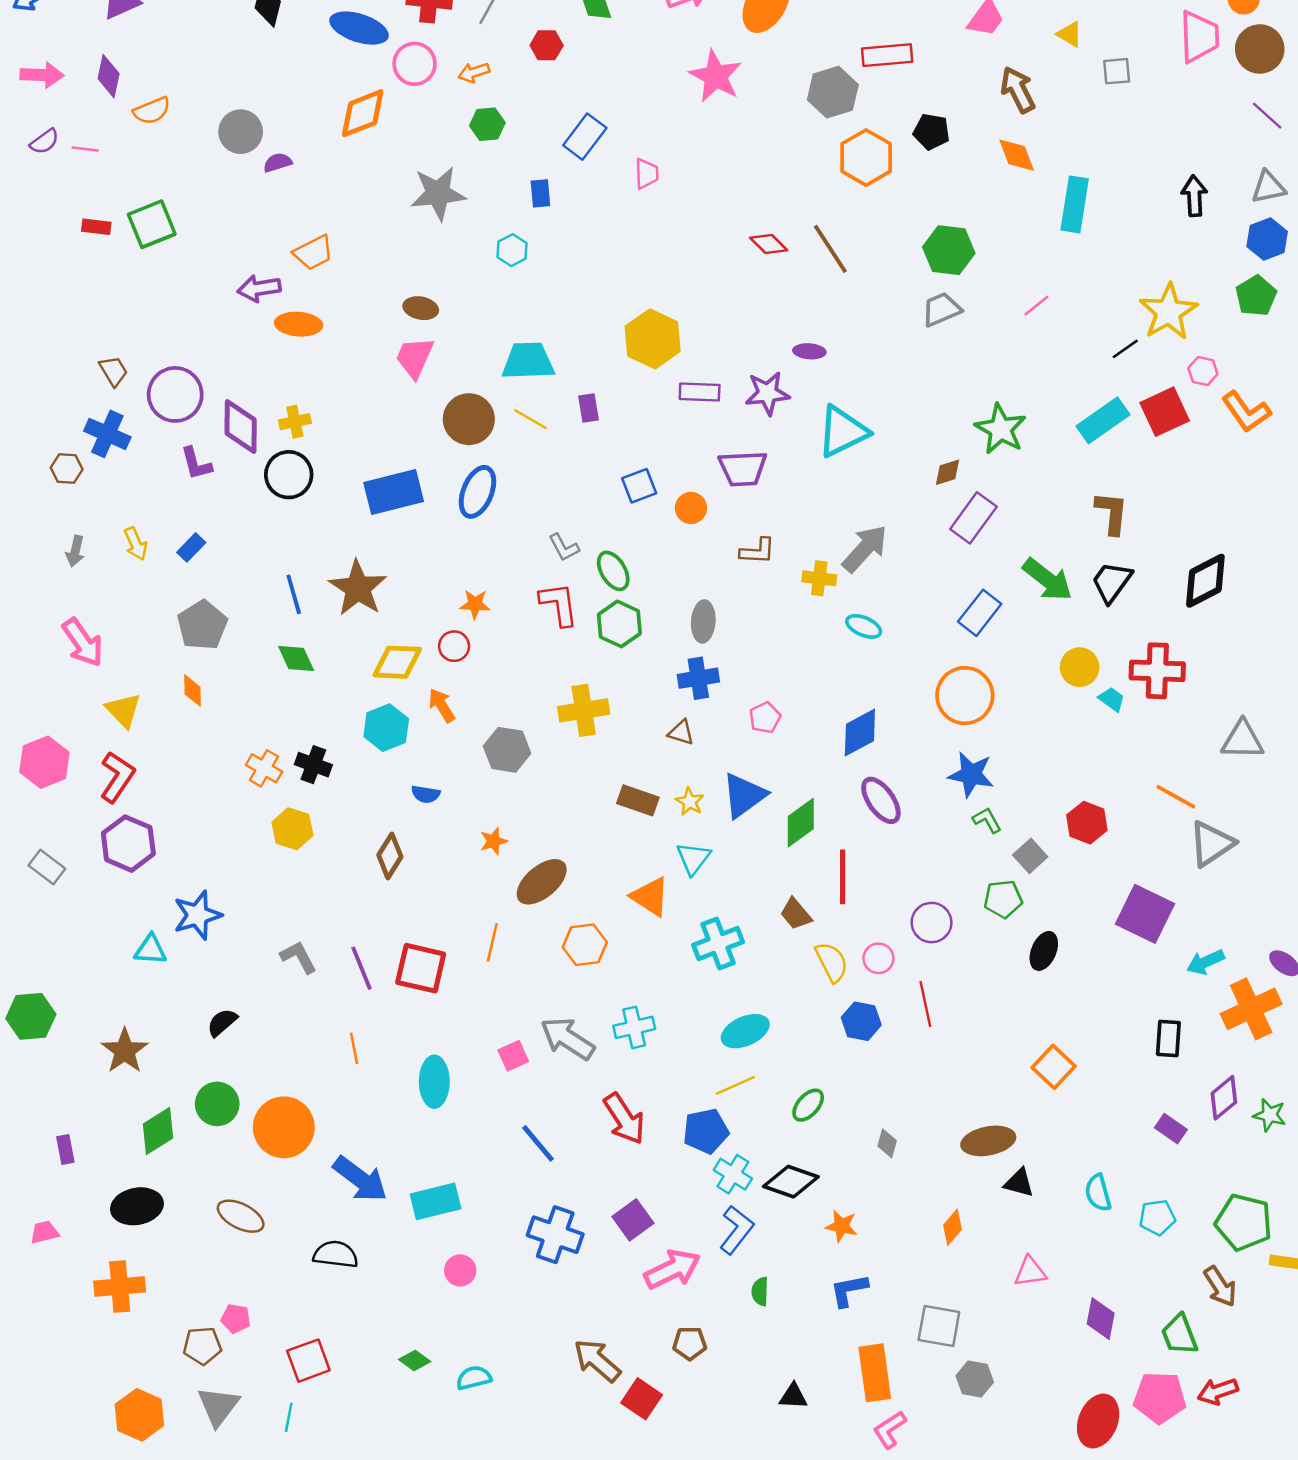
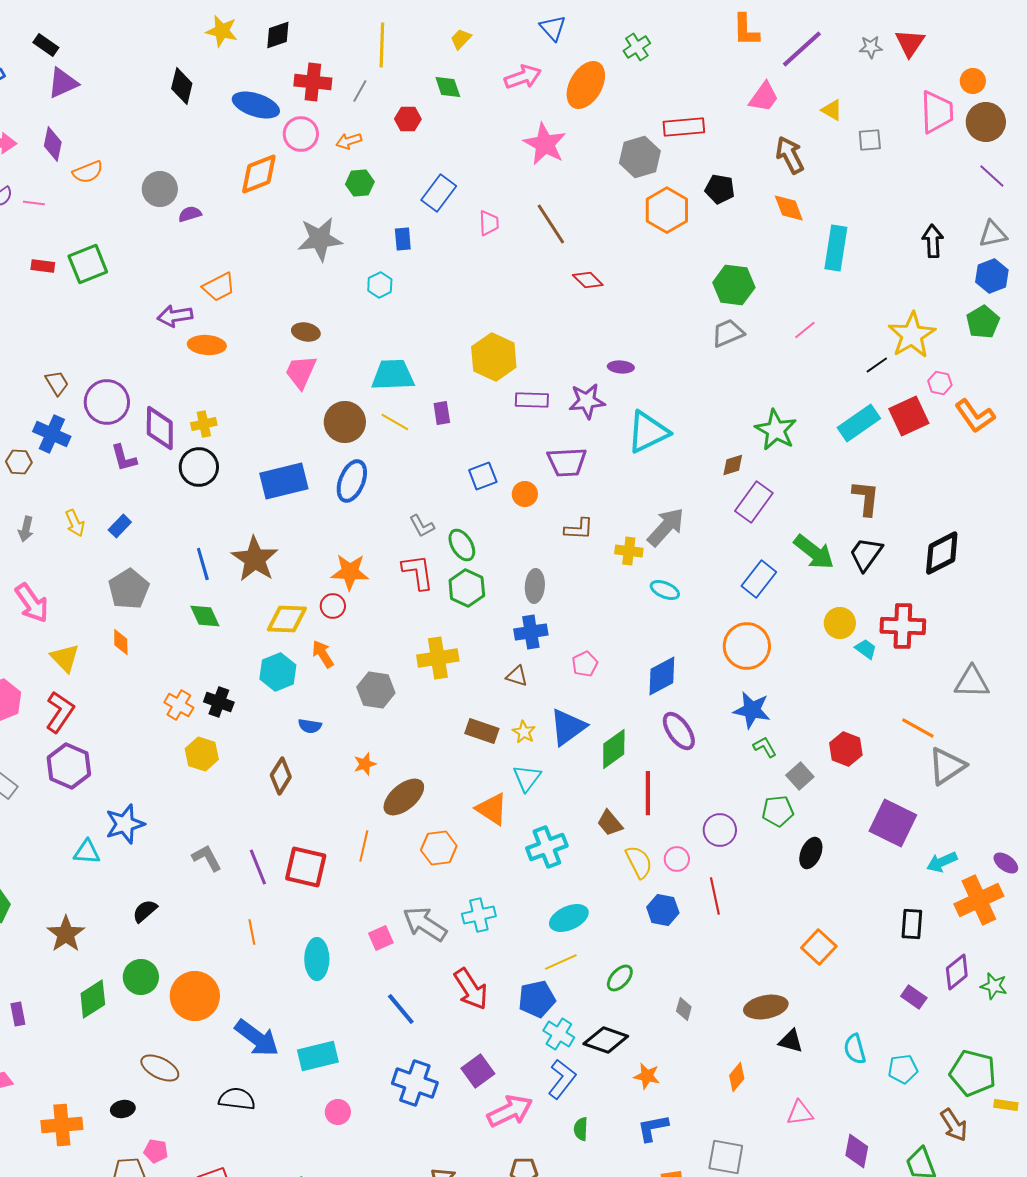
brown line: (830, 249) -> (551, 224), moved
orange star: (475, 604) -> (350, 572), size x1.5
black ellipse: (137, 1206) -> (123, 1109), moved, size x0.6

